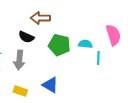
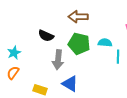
brown arrow: (40, 18) -> (78, 17), moved
gray arrow: (19, 60) -> (58, 60), moved

